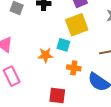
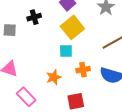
orange star: (45, 55) -> (54, 77), moved

